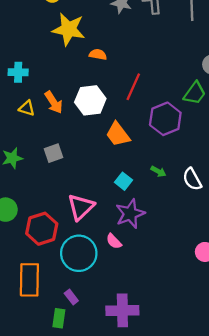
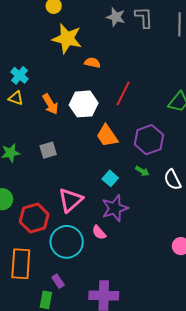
cyan cross: (18, 72) -> (19, 75), turned 36
yellow triangle: (27, 108) -> (16, 98), moved
purple hexagon: (165, 119) -> (149, 140), moved

